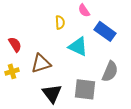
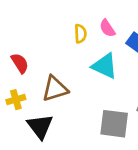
pink semicircle: (84, 10) -> (107, 28), moved
black triangle: (52, 93) -> (40, 126), moved

